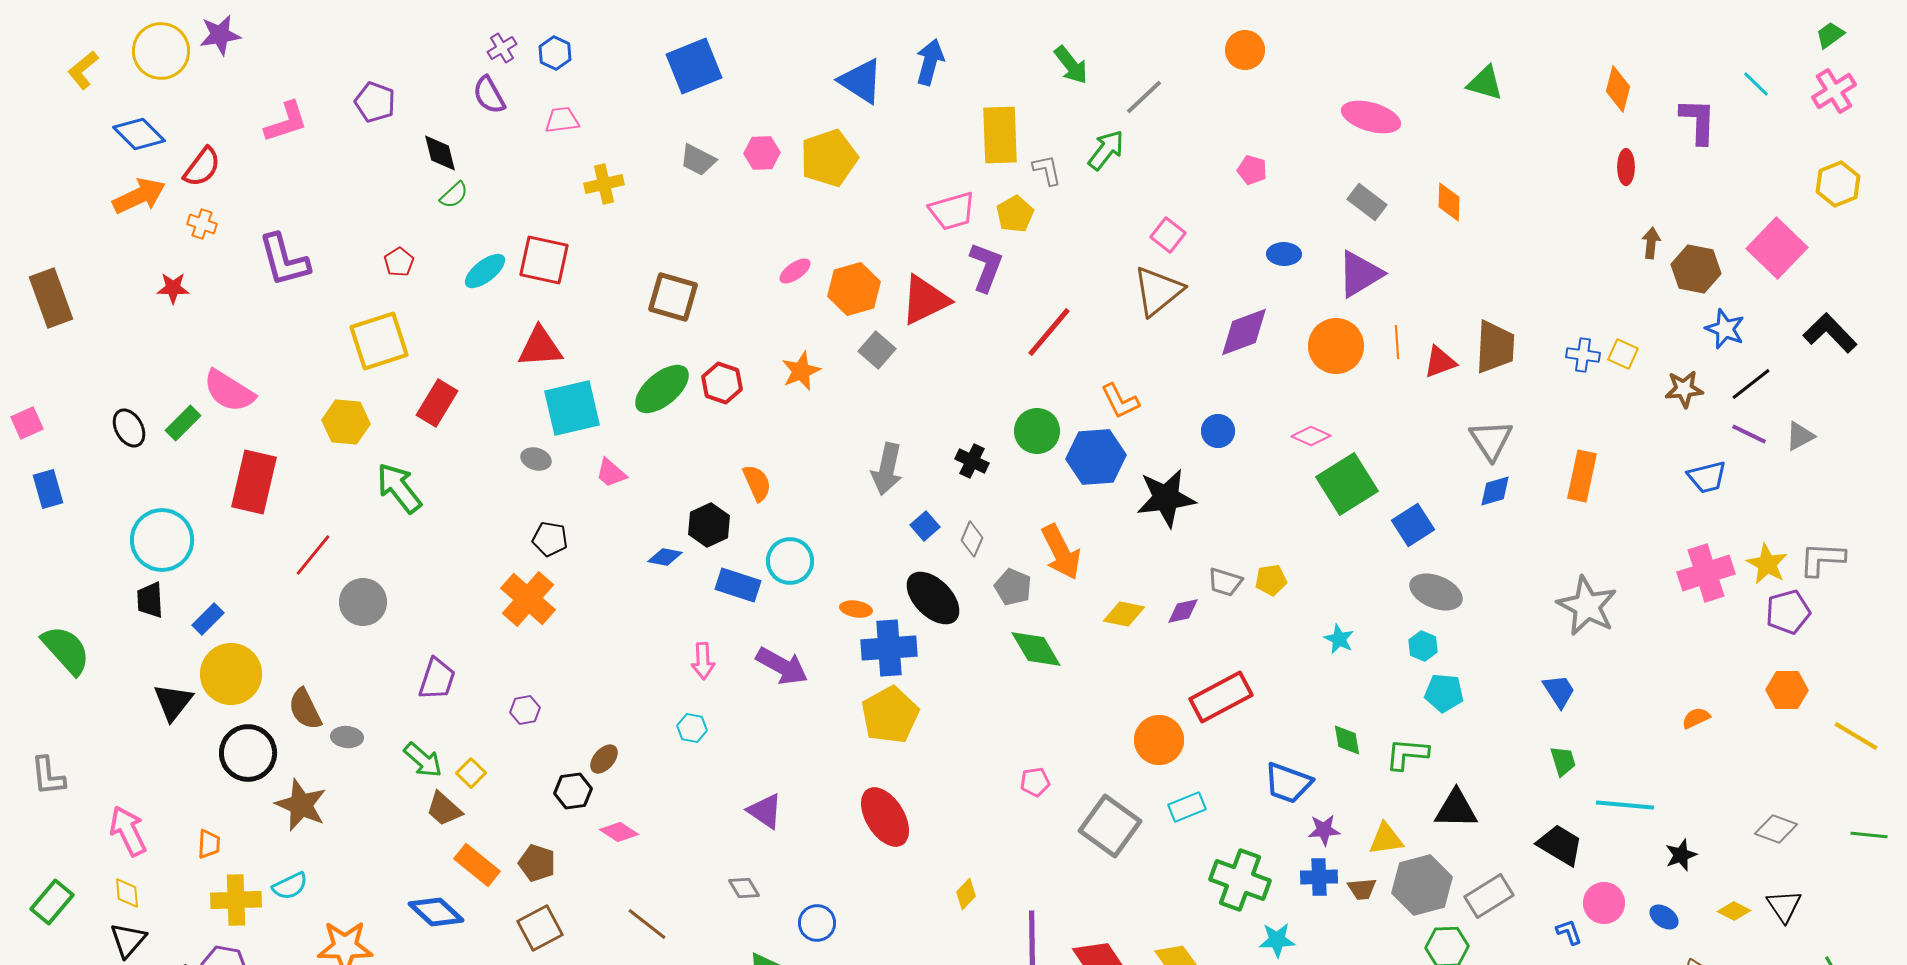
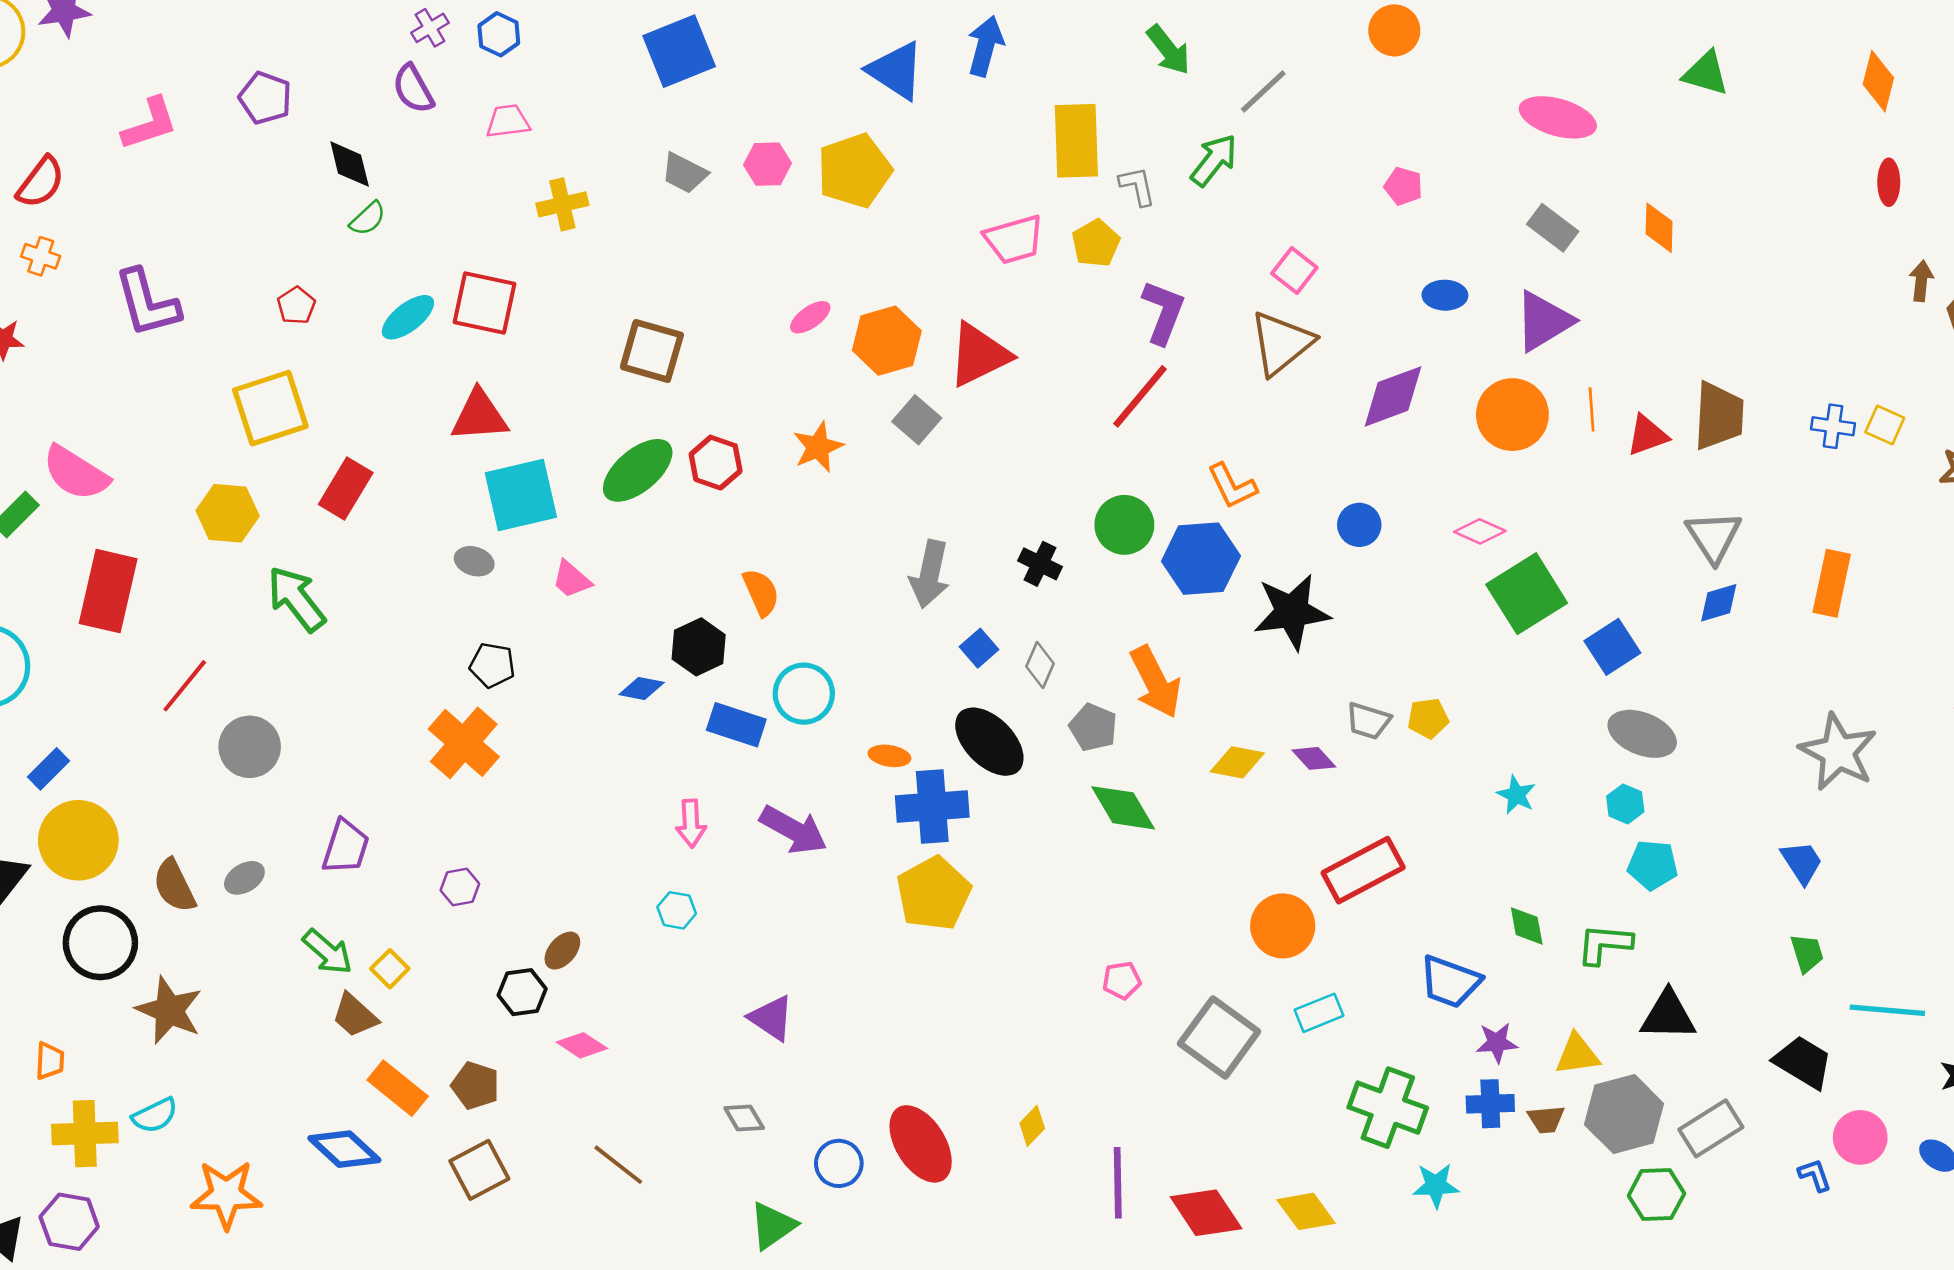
purple L-shape: (986, 267) -> (1163, 312), moved
purple diamond: (1183, 611) -> (1314, 758), turned 60
gray ellipse: (347, 737) -> (244, 878), moved, turned -36
red ellipse: (885, 817) -> (921, 1144), moved

